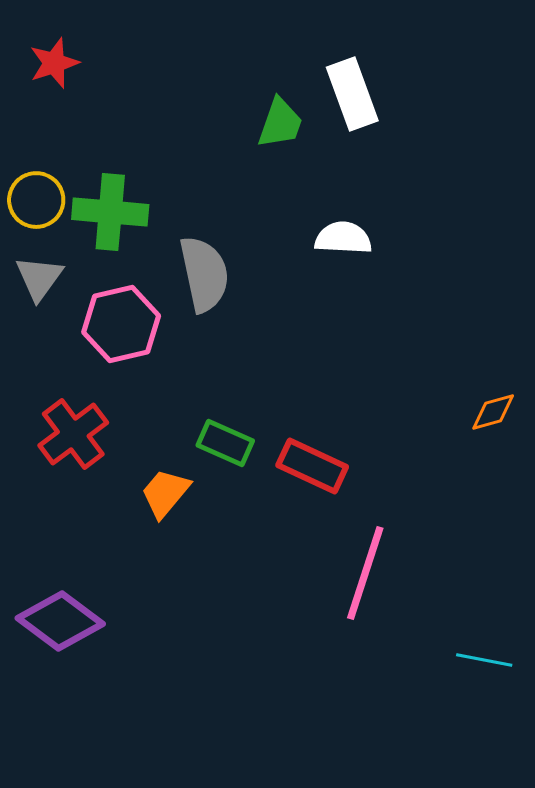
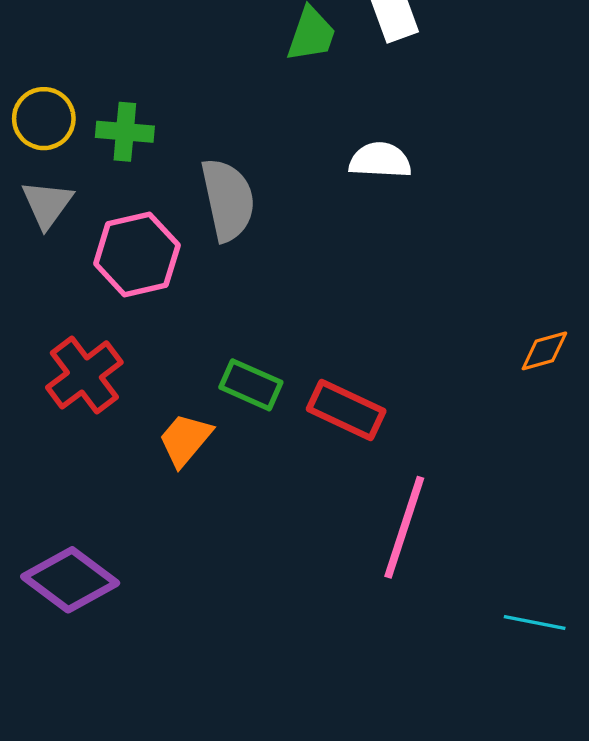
green cross: (110, 212) -> (125, 132), size x0.7

